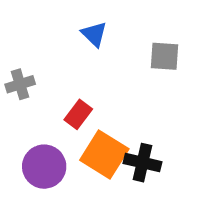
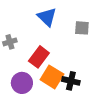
blue triangle: (94, 34) -> (47, 17), size x1.5
red rectangle: (78, 114) -> (39, 57), size x1.5

